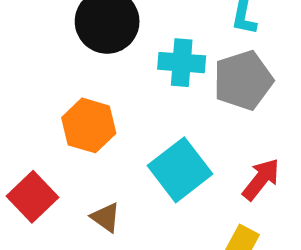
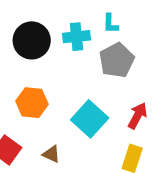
cyan cross: (182, 63) -> (77, 37), moved

